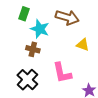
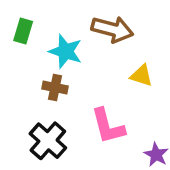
green rectangle: (24, 14) -> (23, 31), moved

